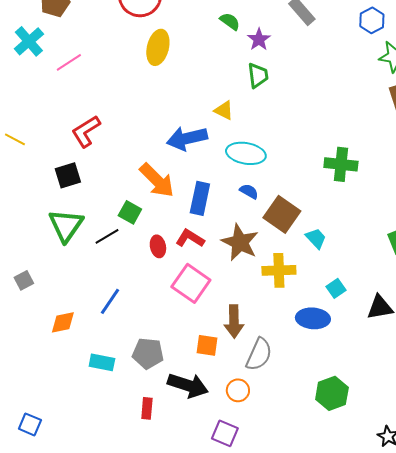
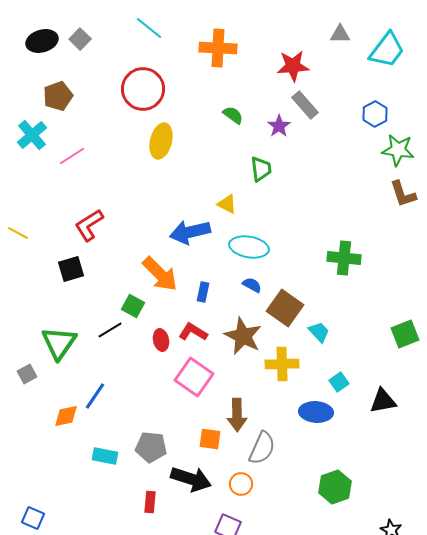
purple star: (259, 39) -> (279, 126), moved
blue rectangle: (200, 198) -> (203, 292), size x0.6
green triangle: (66, 225) -> (59, 343), moved
blue line: (110, 301) -> (95, 396), moved

